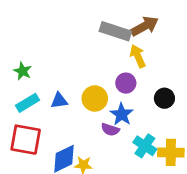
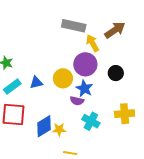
brown arrow: (145, 26) -> (115, 30), moved
purple circle: (126, 83) -> (85, 64), size x1.5
cyan cross: (145, 146) -> (91, 121), moved

